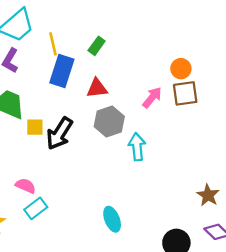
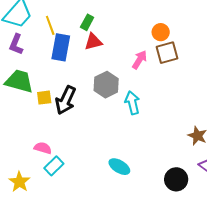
red triangle: (97, 88) -> (93, 42), moved
cyan ellipse: (112, 219) -> (119, 167), turned -30

